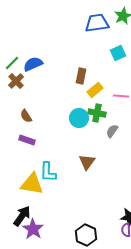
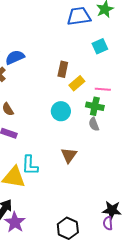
green cross: (97, 113) -> (95, 106), moved
gray semicircle: (112, 131) -> (94, 124), turned -56

